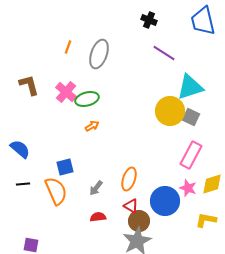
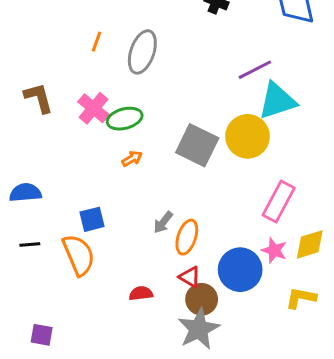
purple line: (164, 53) -> (255, 70), moved, turned -60
gray square: (191, 117) -> (197, 145), moved, size x1.6
blue semicircle: (20, 149) -> (25, 193), turned -45
gray arrow: (96, 188) -> (163, 222), moved

